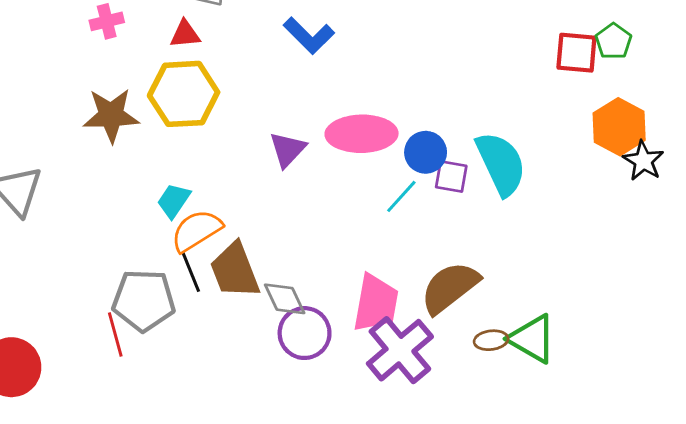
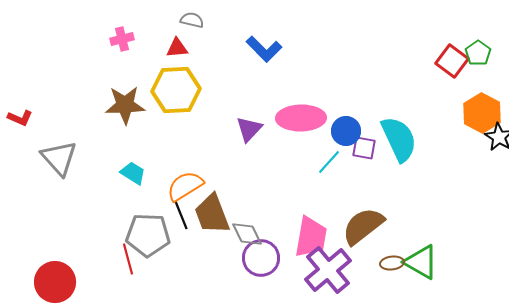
red square: (576, 53) -> (452, 61), turned 32
cyan trapezoid: (174, 201) -> (133, 173), moved, turned 88

